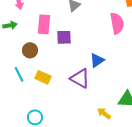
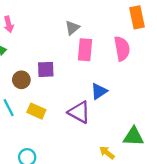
pink rectangle: (44, 24) -> (85, 50), moved
purple square: (64, 37) -> (46, 69), moved

